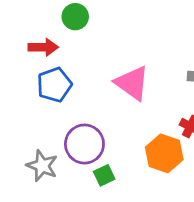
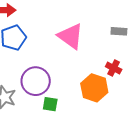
green square: (104, 175) -> (50, 104), turned 35

